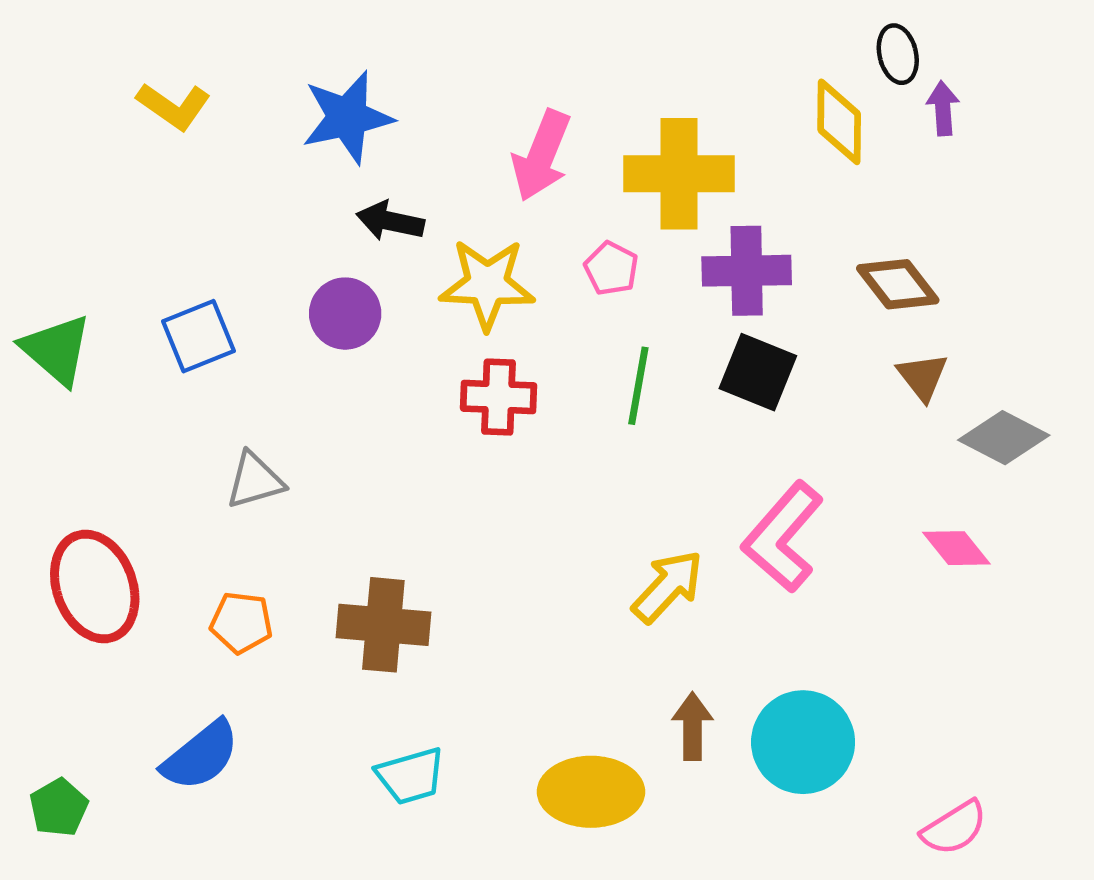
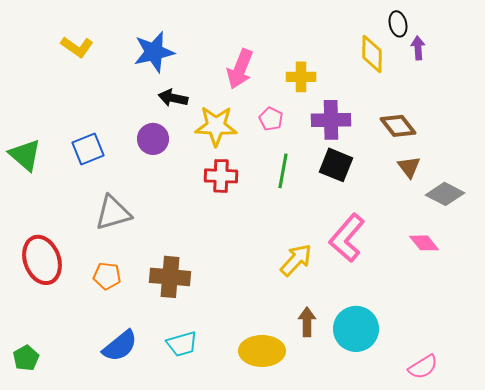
yellow cross: (679, 174) -> (301, 77), size x0.6
gray triangle: (255, 480) -> (113, 213), size x1.4
blue semicircle: (201, 756) -> (120, 346), moved

